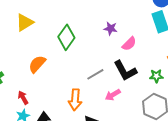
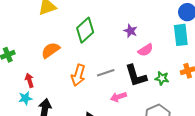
green star: (156, 76) -> (162, 78), moved
orange arrow: (75, 100) -> (78, 75), moved

